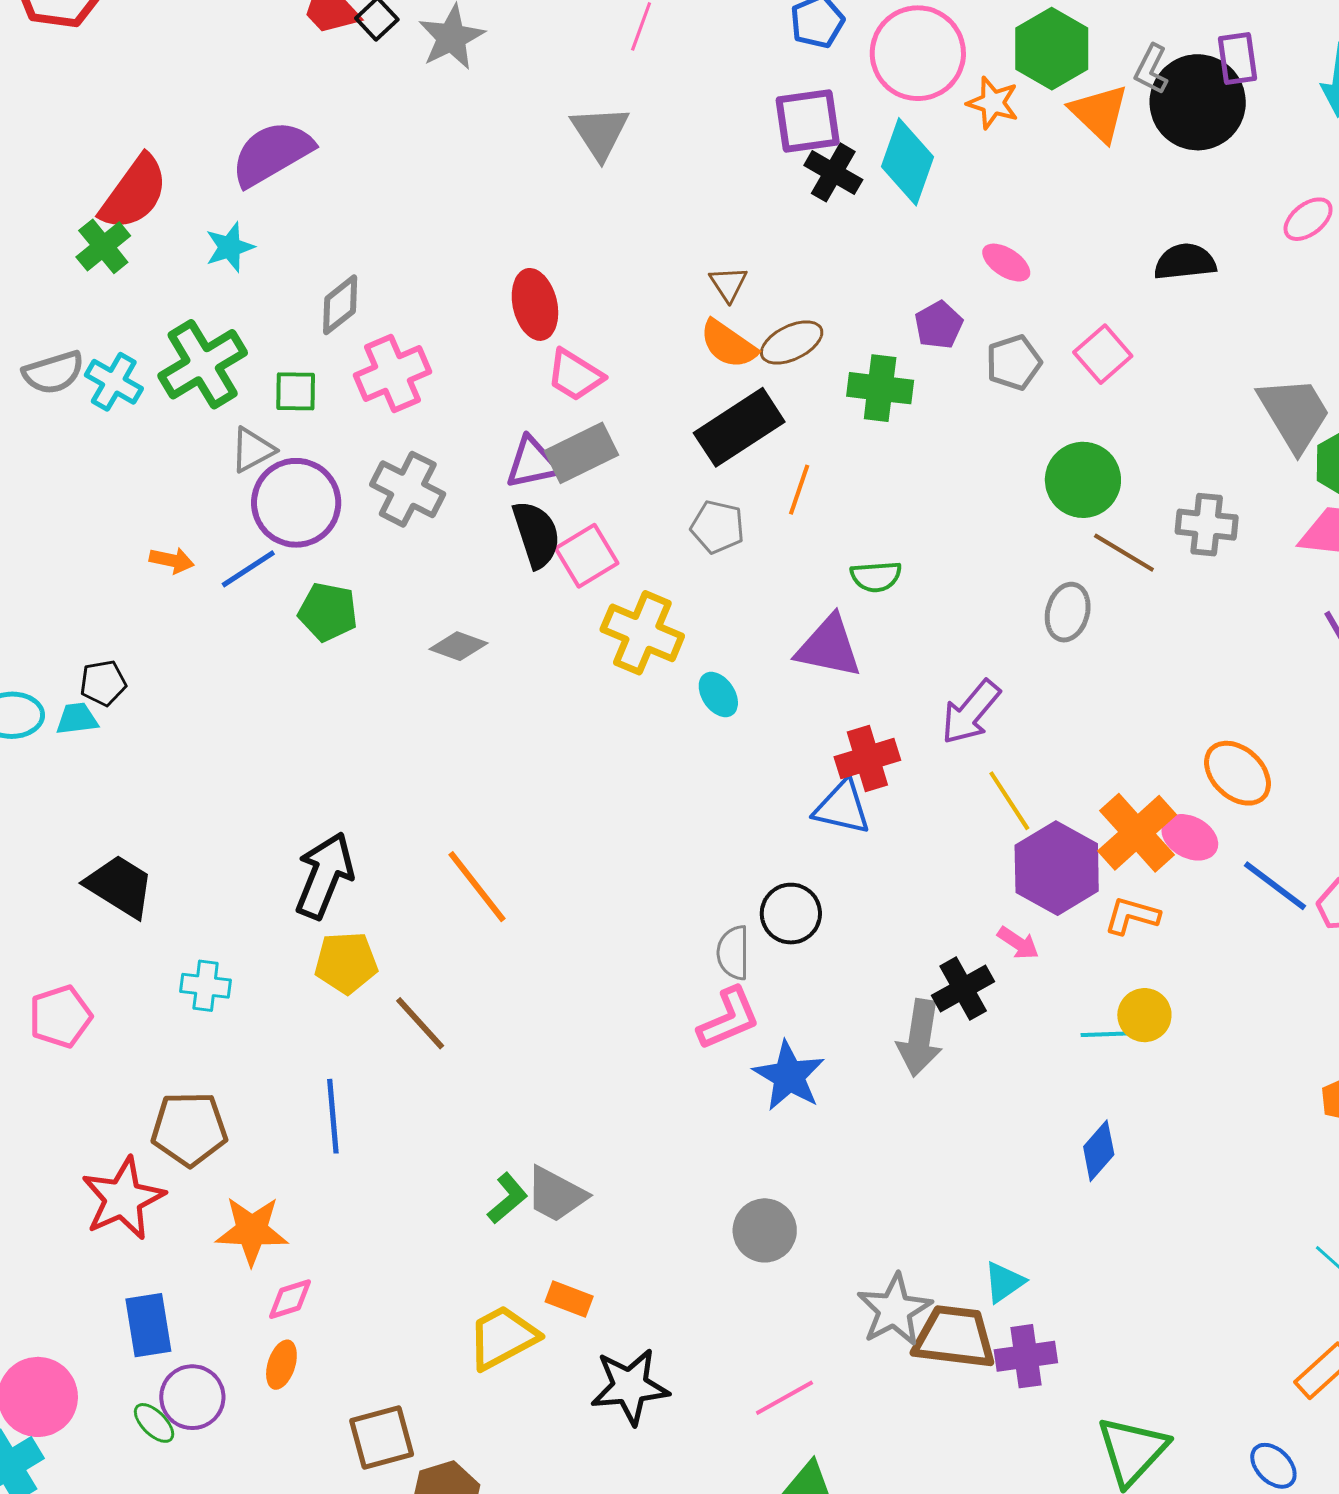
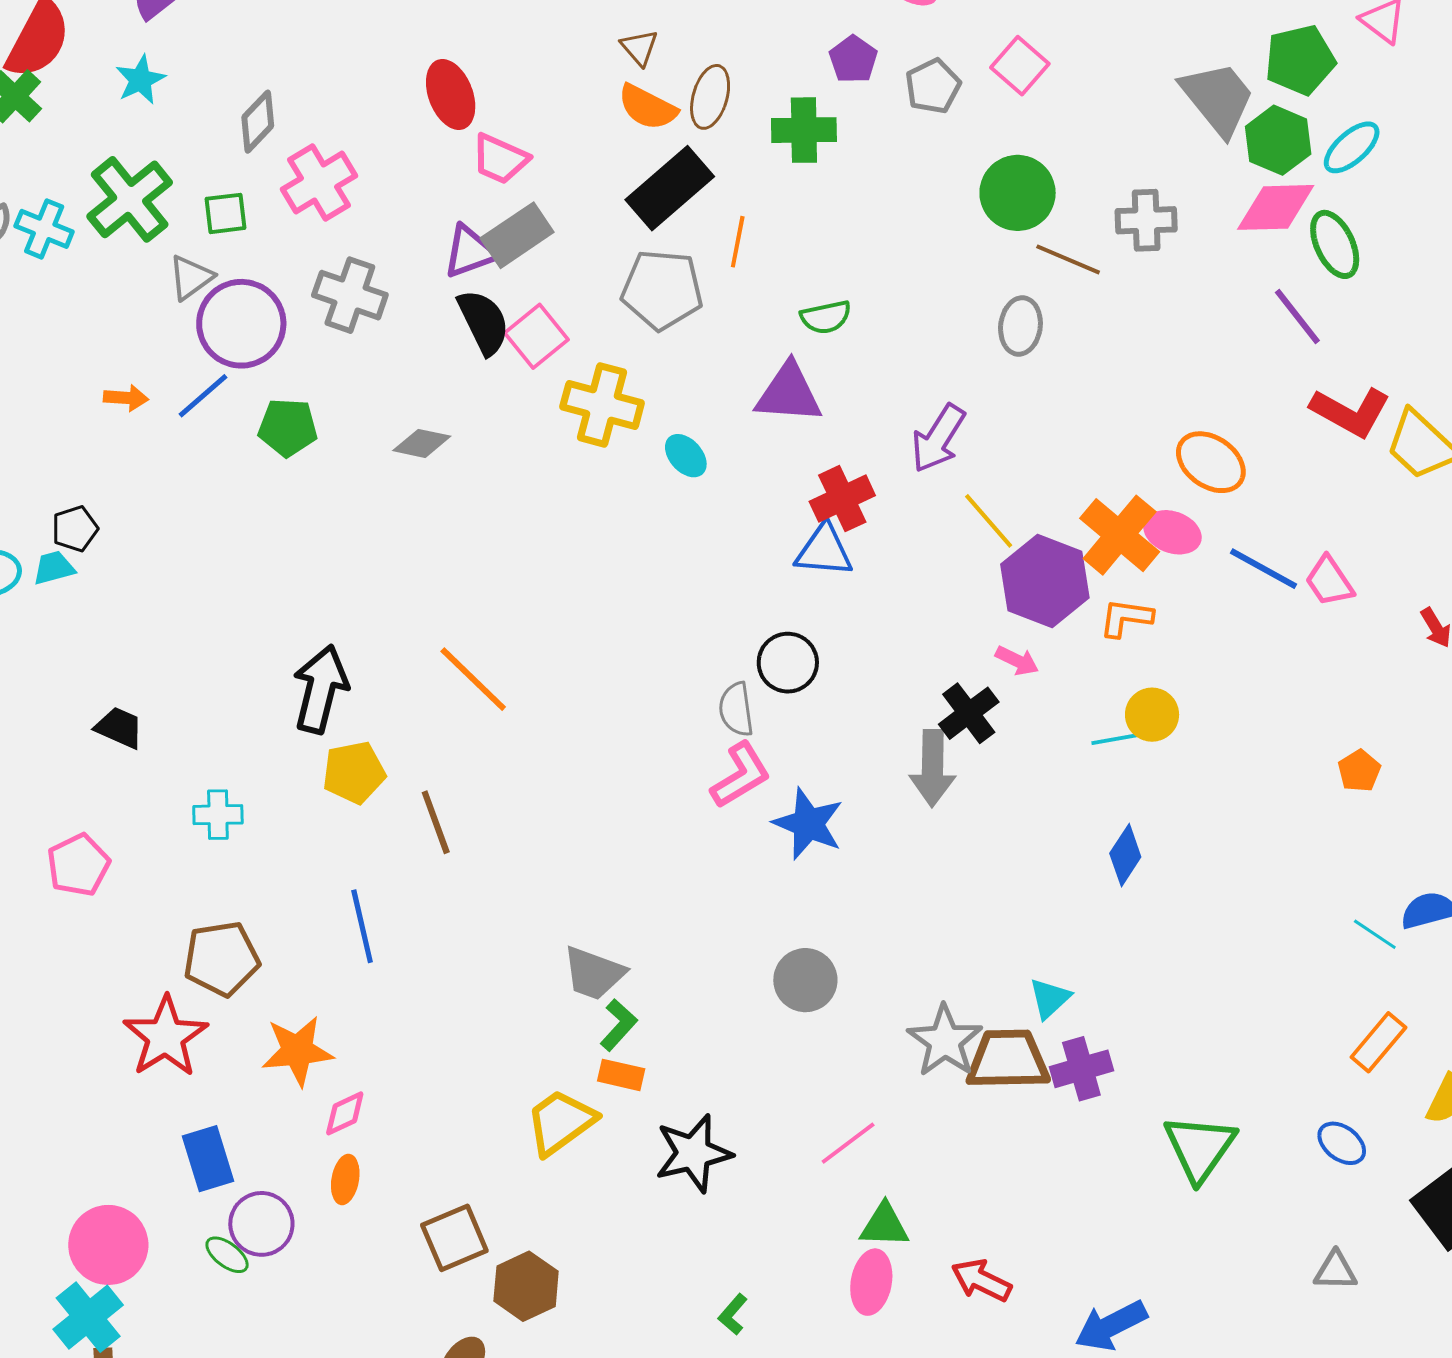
brown ellipse: (792, 342) -> (710, 97), turned -40
gray pentagon: (718, 527) -> (662, 290), size x1.5
black trapezoid: (120, 886) -> (119, 728), size x0.7
brown line: (420, 1023) -> (436, 822), turned 30
green L-shape: (507, 1198) -> (619, 1025), moved

